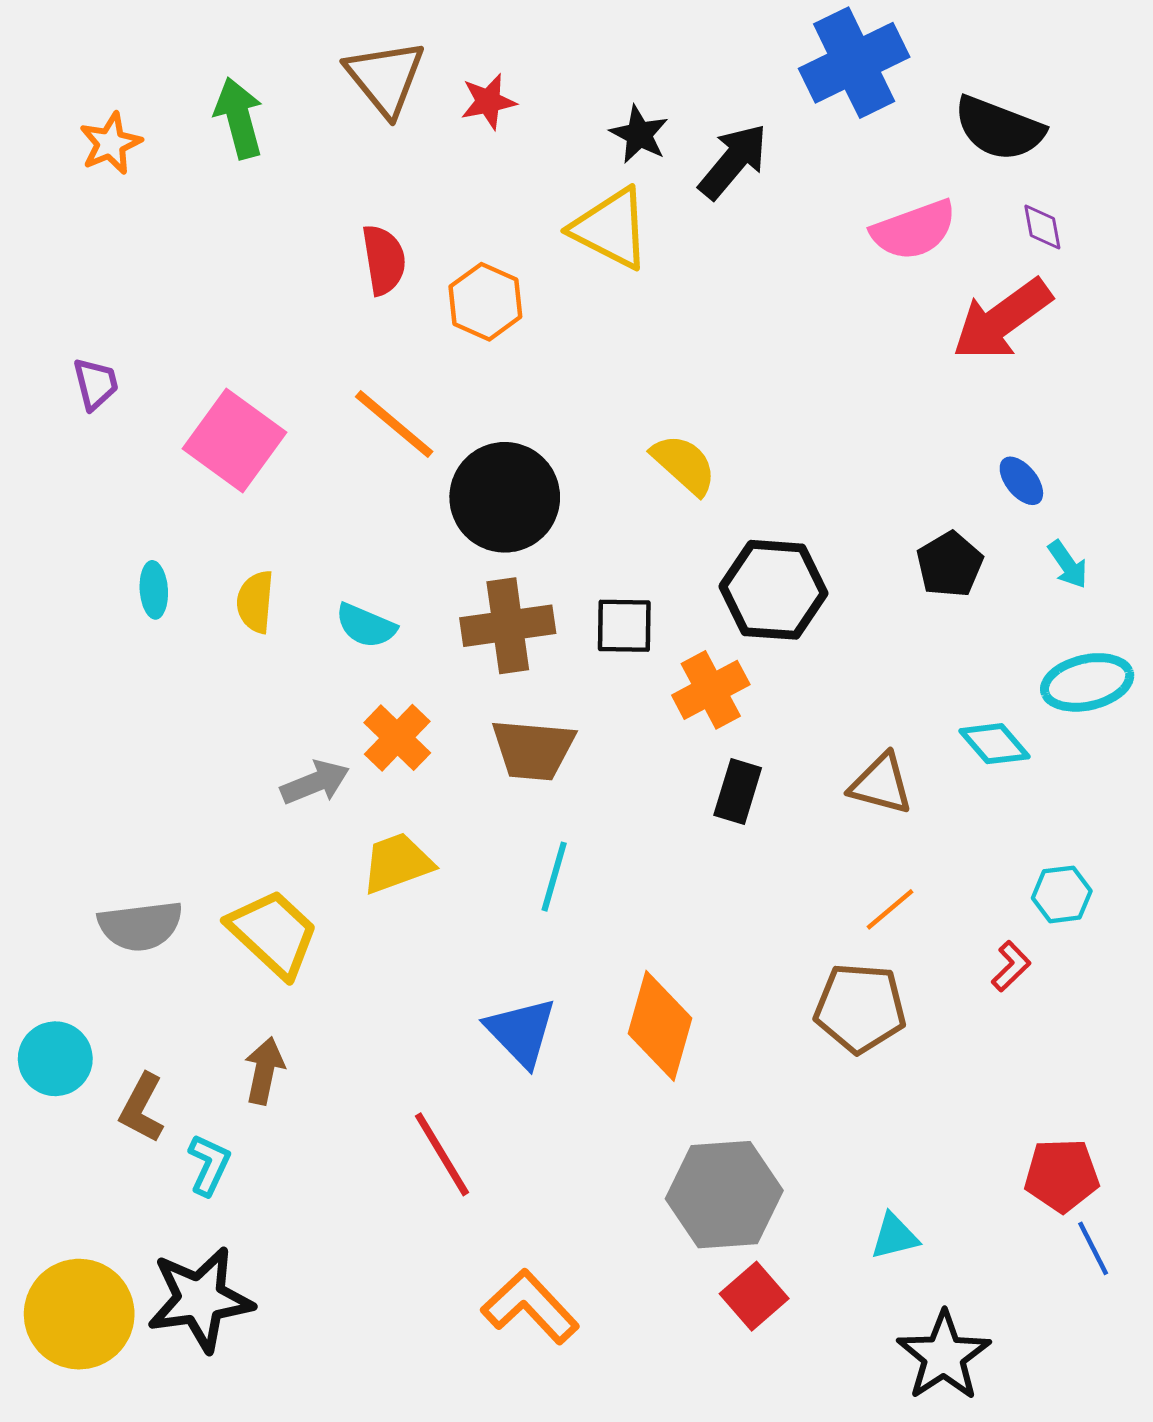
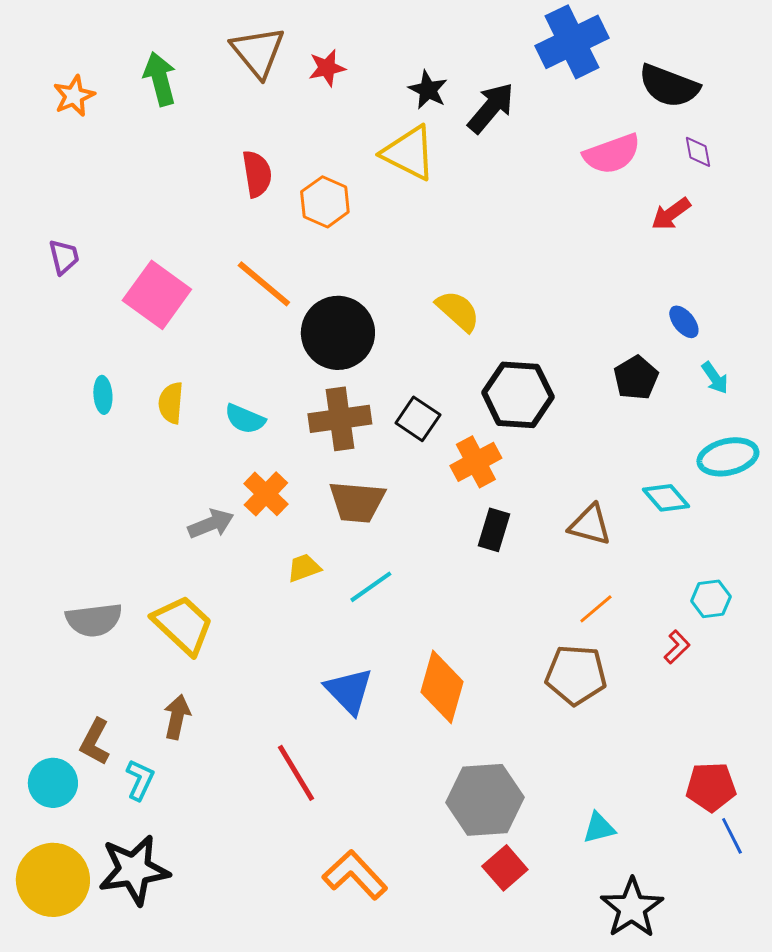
red arrow: (1002, 320) -> (671, 214), size x0.6
black square: (624, 626) -> (418, 419), turned 33
yellow trapezoid: (397, 863) -> (304, 568), moved, size x0.7
cyan line: (554, 877) -> (371, 587), turned 39
cyan circle: (55, 1059) -> (53, 783), moved

